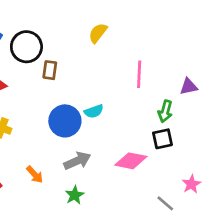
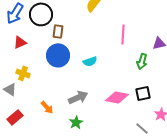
blue circle: (65, 121) -> (58, 55), moved
black square: (163, 139) -> (143, 93), moved

